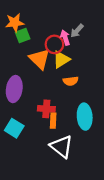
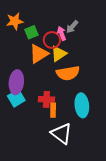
green square: (23, 35) -> (31, 32), moved
orange triangle: (40, 59) -> (39, 54), turned 45
orange semicircle: (71, 81) -> (68, 73), size x1.6
cyan square: (14, 128) -> (16, 98), moved, turned 30

